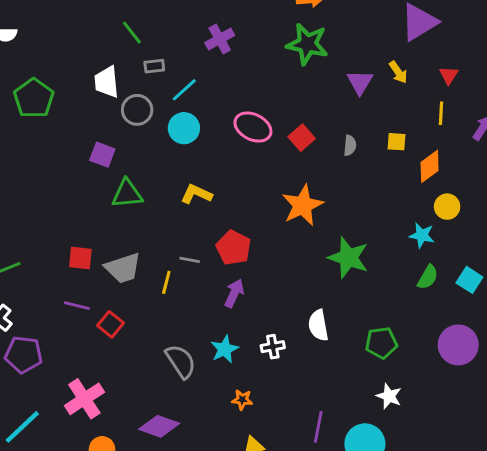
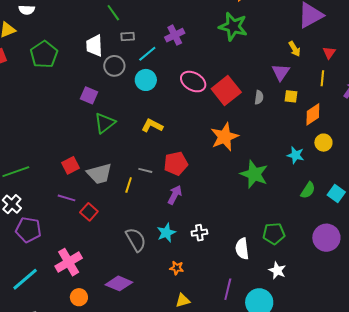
purple cross: (220, 39) -> (175, 35), moved
purple triangle: (360, 82) -> (281, 72), moved
red square: (302, 138) -> (226, 90), size x1.6
green triangle: (127, 194) -> (105, 123), turned -35
cyan star: (422, 235) -> (296, 155), moved
red pentagon: (234, 248) -> (176, 164), turned 30
red square: (80, 258) -> (71, 165), turned -36
white semicircle: (318, 325) -> (242, 249), moved

